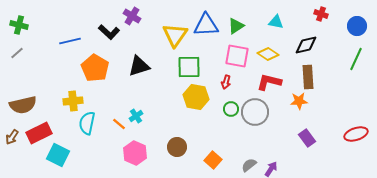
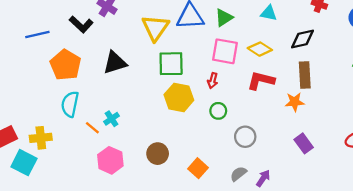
yellow cross: (73, 101) -> (41, 138), moved
gray circle: (255, 112) -> (245, 137), moved, size x0.7
cyan semicircle: (87, 123) -> (70, 104), moved

